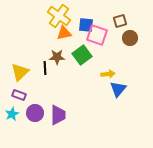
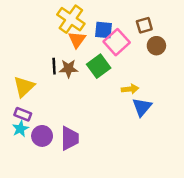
orange triangle: (64, 33) -> (77, 40), turned -42
pink square: (97, 35) -> (117, 42), turned 30
black line: (45, 68) -> (54, 66), moved
cyan star: (12, 114) -> (20, 129), moved

